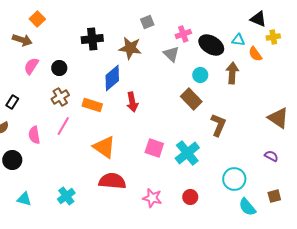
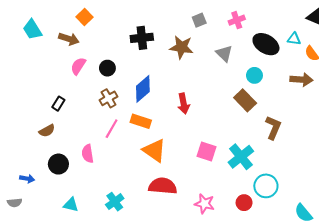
pink cross: (183, 34) -> (237, 20), moved
brown arrow: (232, 73) -> (301, 80), moved, turned 90
blue diamond: (112, 78) -> (143, 89), moved
orange rectangle: (92, 105) -> (141, 121), moved
pink semicircle: (34, 135) -> (88, 154), moved
cyan circle: (234, 179) -> (266, 186), moved

